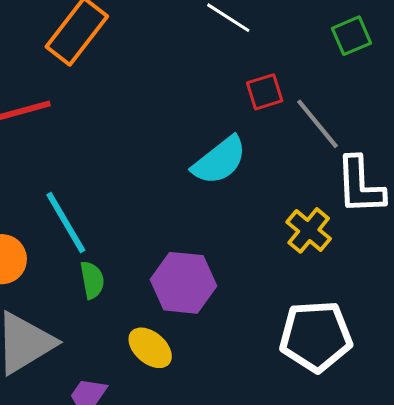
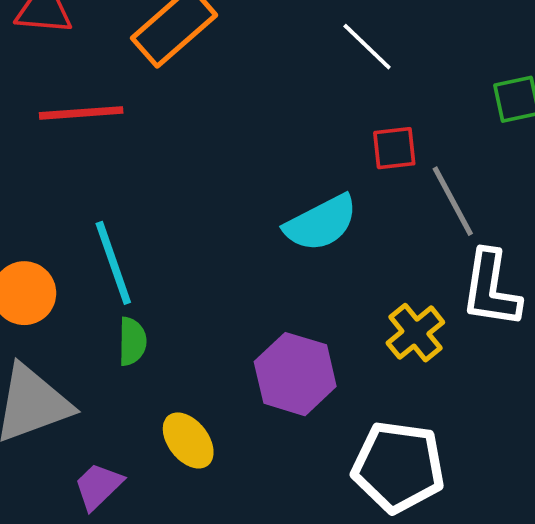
purple hexagon: (183, 283) -> (295, 374), moved

